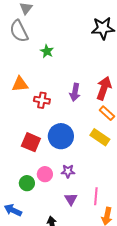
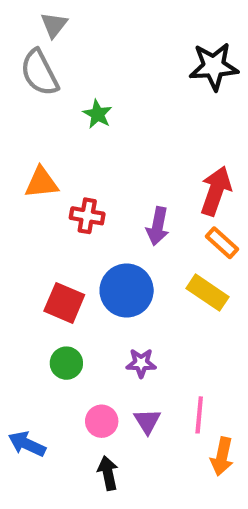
purple arrow: (75, 92) -> (158, 226), moved
pink circle: (45, 174) -> (102, 421), moved
green circle: (27, 183) -> (66, 363), moved

